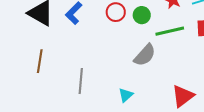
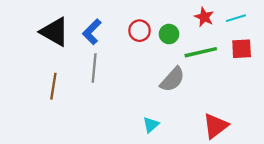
gray line: (81, 81) -> (94, 68), moved

